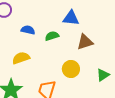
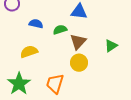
brown triangle: (85, 42) -> (78, 42), moved, turned -30
green triangle: (103, 75) -> (111, 46), moved

